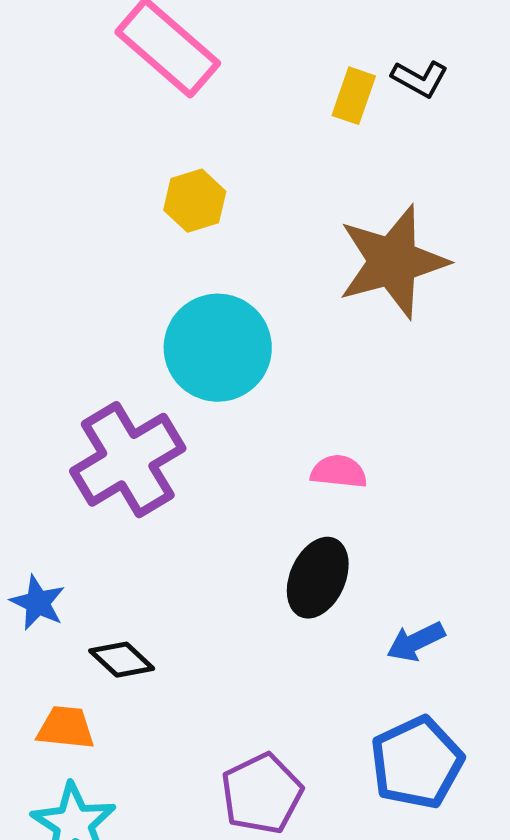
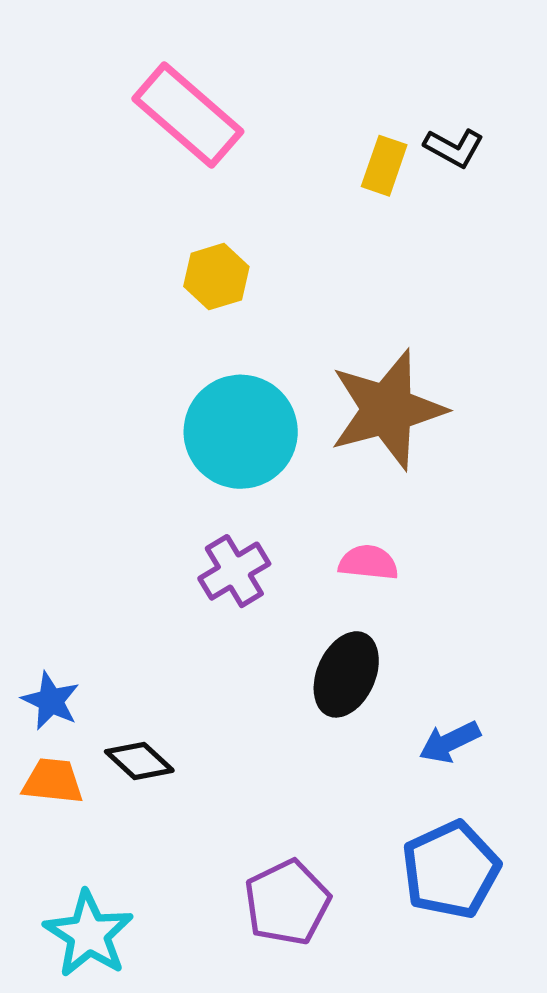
brown star: (393, 262) -> (387, 410), moved
purple cross: (128, 460) -> (234, 571), moved, size x0.6
orange trapezoid: (66, 728) -> (53, 781), moved

